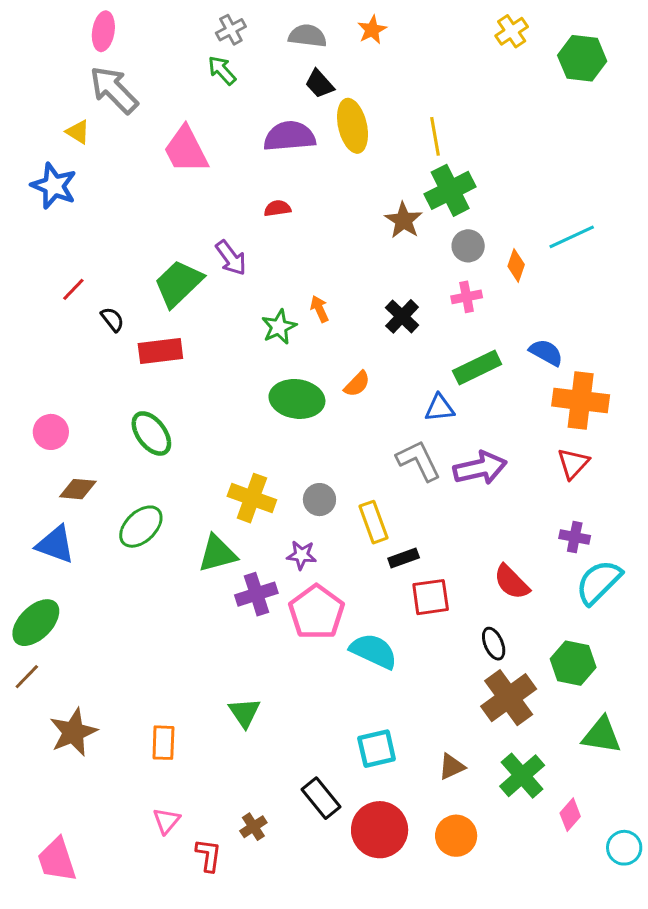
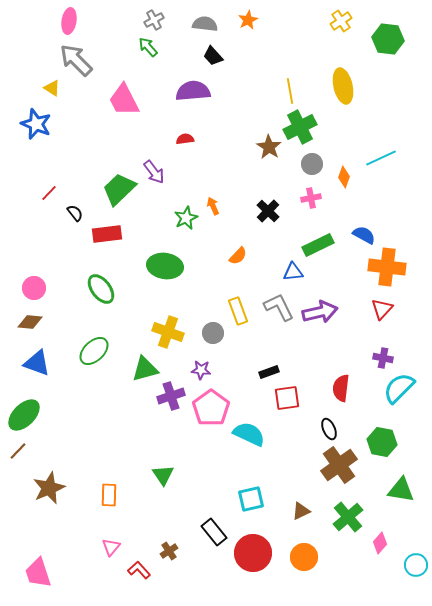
yellow ellipse: (353, 126) -> (343, 86), moved
green ellipse: (297, 399) -> (165, 266), moved
brown diamond: (78, 489) -> (30, 322), moved
yellow rectangle: (374, 522) -> (238, 311), moved
red semicircle: (512, 582) -> (341, 388), turned 52
red L-shape: (208, 855) -> (139, 570), turned -50

